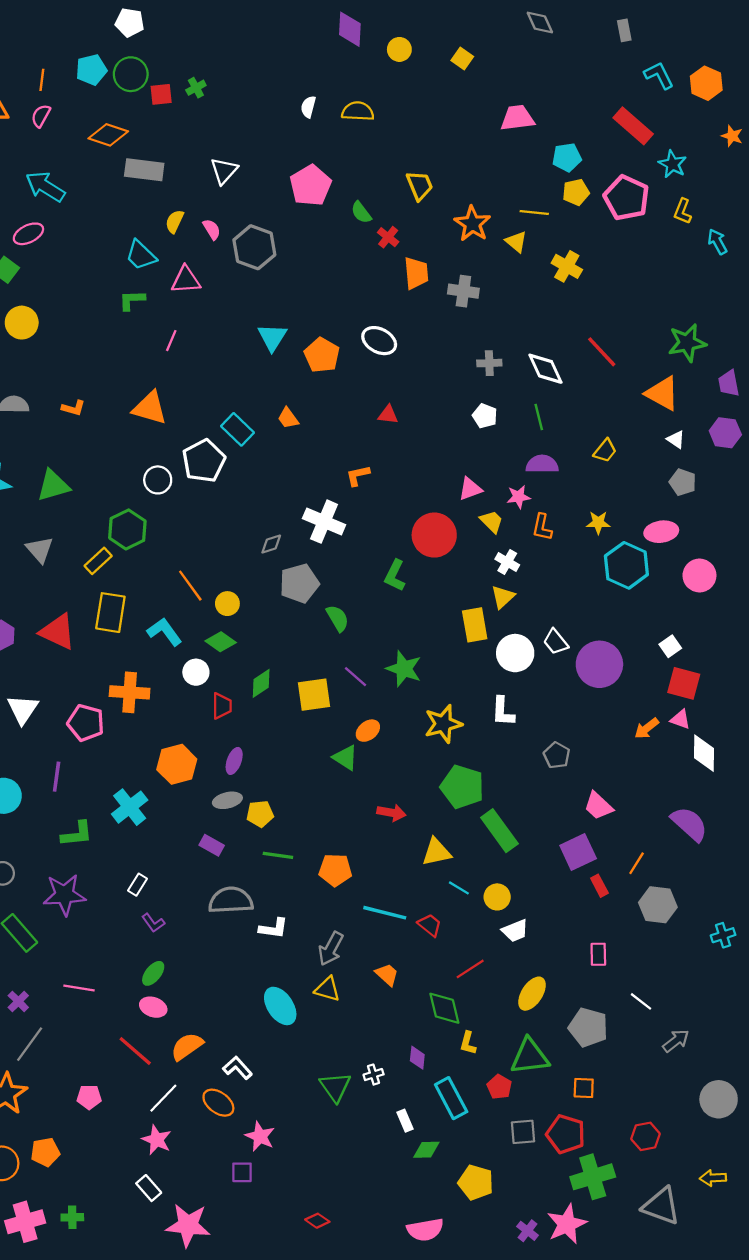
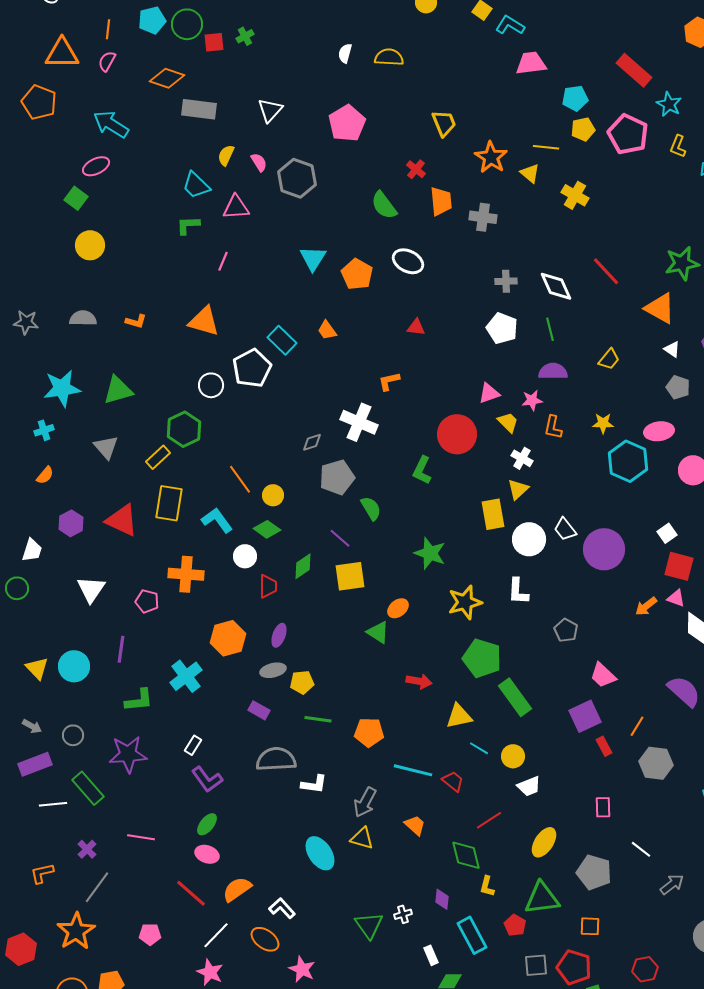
cyan L-shape: (659, 75) -> (510, 25), moved, turned -32
green semicircle: (361, 212) -> (384, 205), moved, size x1.4
white pentagon: (485, 416) -> (502, 328), size x1.4
purple line: (356, 677) -> (340, 538), moved
pink pentagon: (86, 723) -> (147, 601), size x0.7
purple L-shape: (153, 923) -> (207, 779), size x1.5

